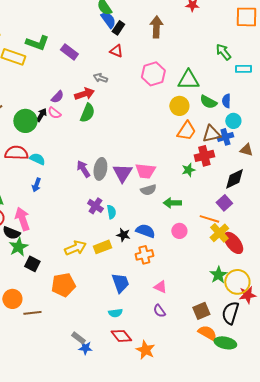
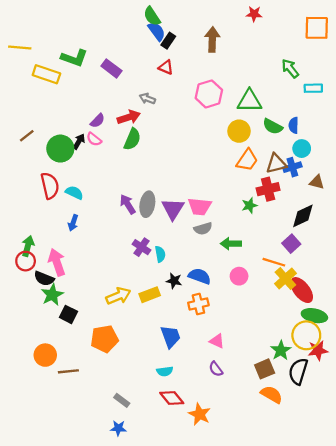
red semicircle: (16, 153) -> (50, 186), turned 75
green star: (218, 275) -> (281, 350), moved
green ellipse: (225, 343) -> (314, 316), moved
blue star: (85, 348) -> (118, 428), moved

